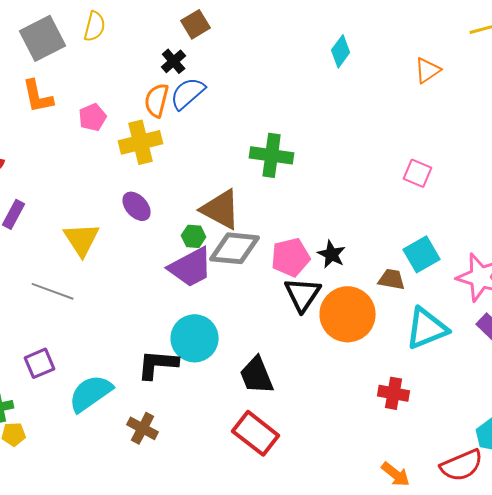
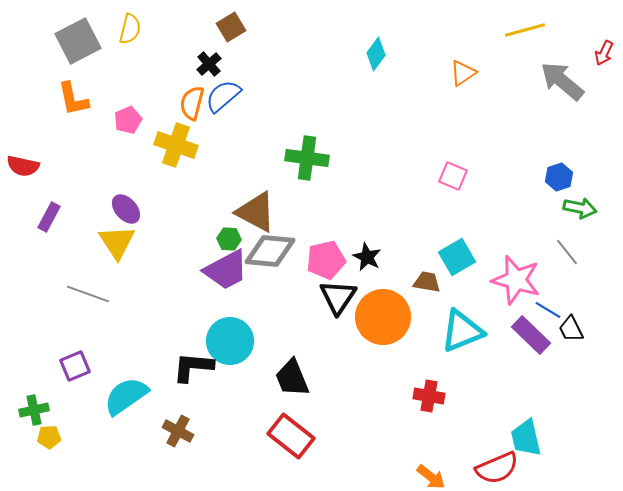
yellow cross: (141, 142) -> (176, 145), turned 33
purple ellipse: (137, 206) -> (126, 209), moved

